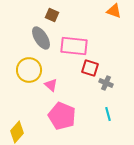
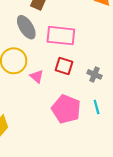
red square: (90, 68) -> (64, 66), moved
pink pentagon: (62, 116) -> (66, 109), moved

